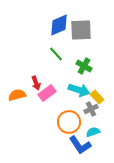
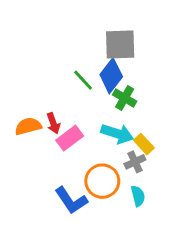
blue diamond: (59, 25) -> (111, 76), moved, turned -30
orange semicircle: (17, 95) -> (28, 126), moved
cyan semicircle: (93, 132) -> (138, 196), turned 96
blue L-shape: (80, 145) -> (71, 200), moved

